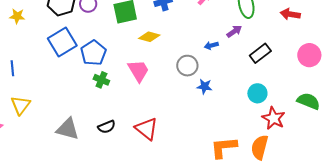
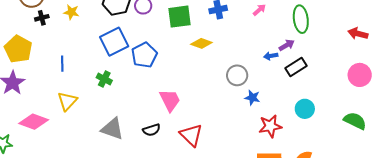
red arrow: (290, 14) -> (358, 34), moved
blue arrow: (211, 45) -> (271, 56), moved
black rectangle: (260, 53) -> (296, 67), moved
pink trapezoid: (138, 71) -> (170, 100), moved
green cross: (101, 80) -> (104, 79), moved
red star: (274, 118) -> (270, 126), moved, turned 30

